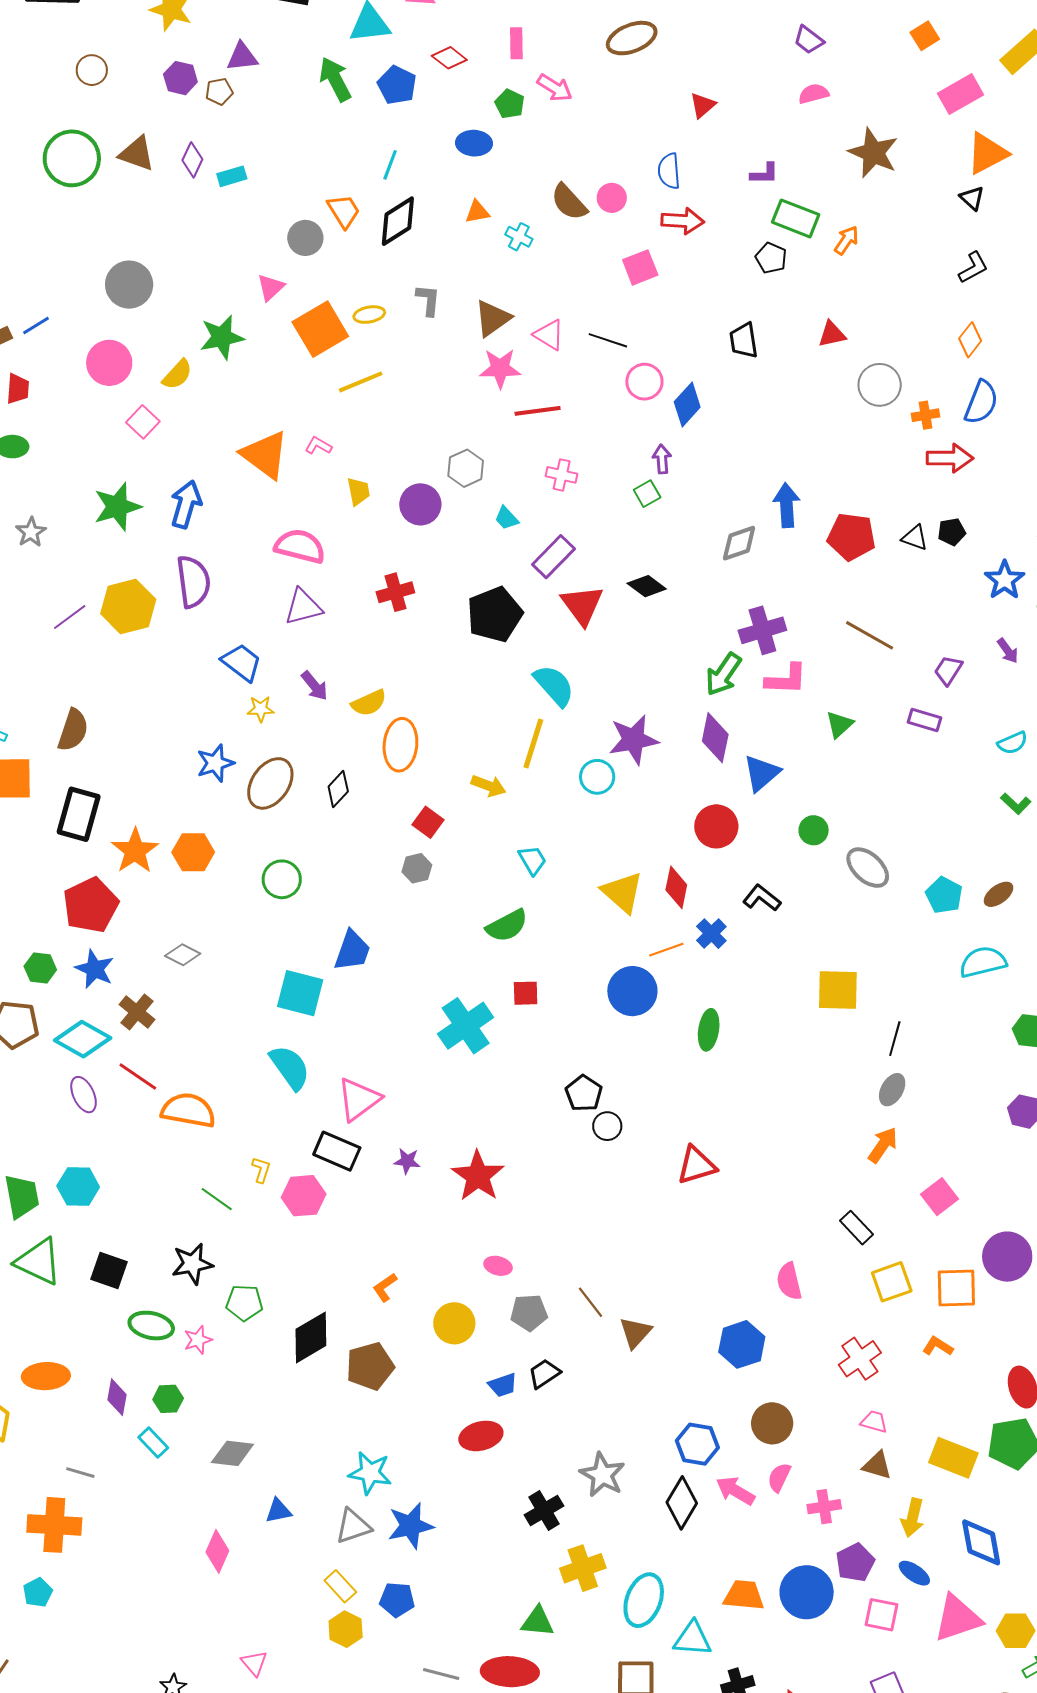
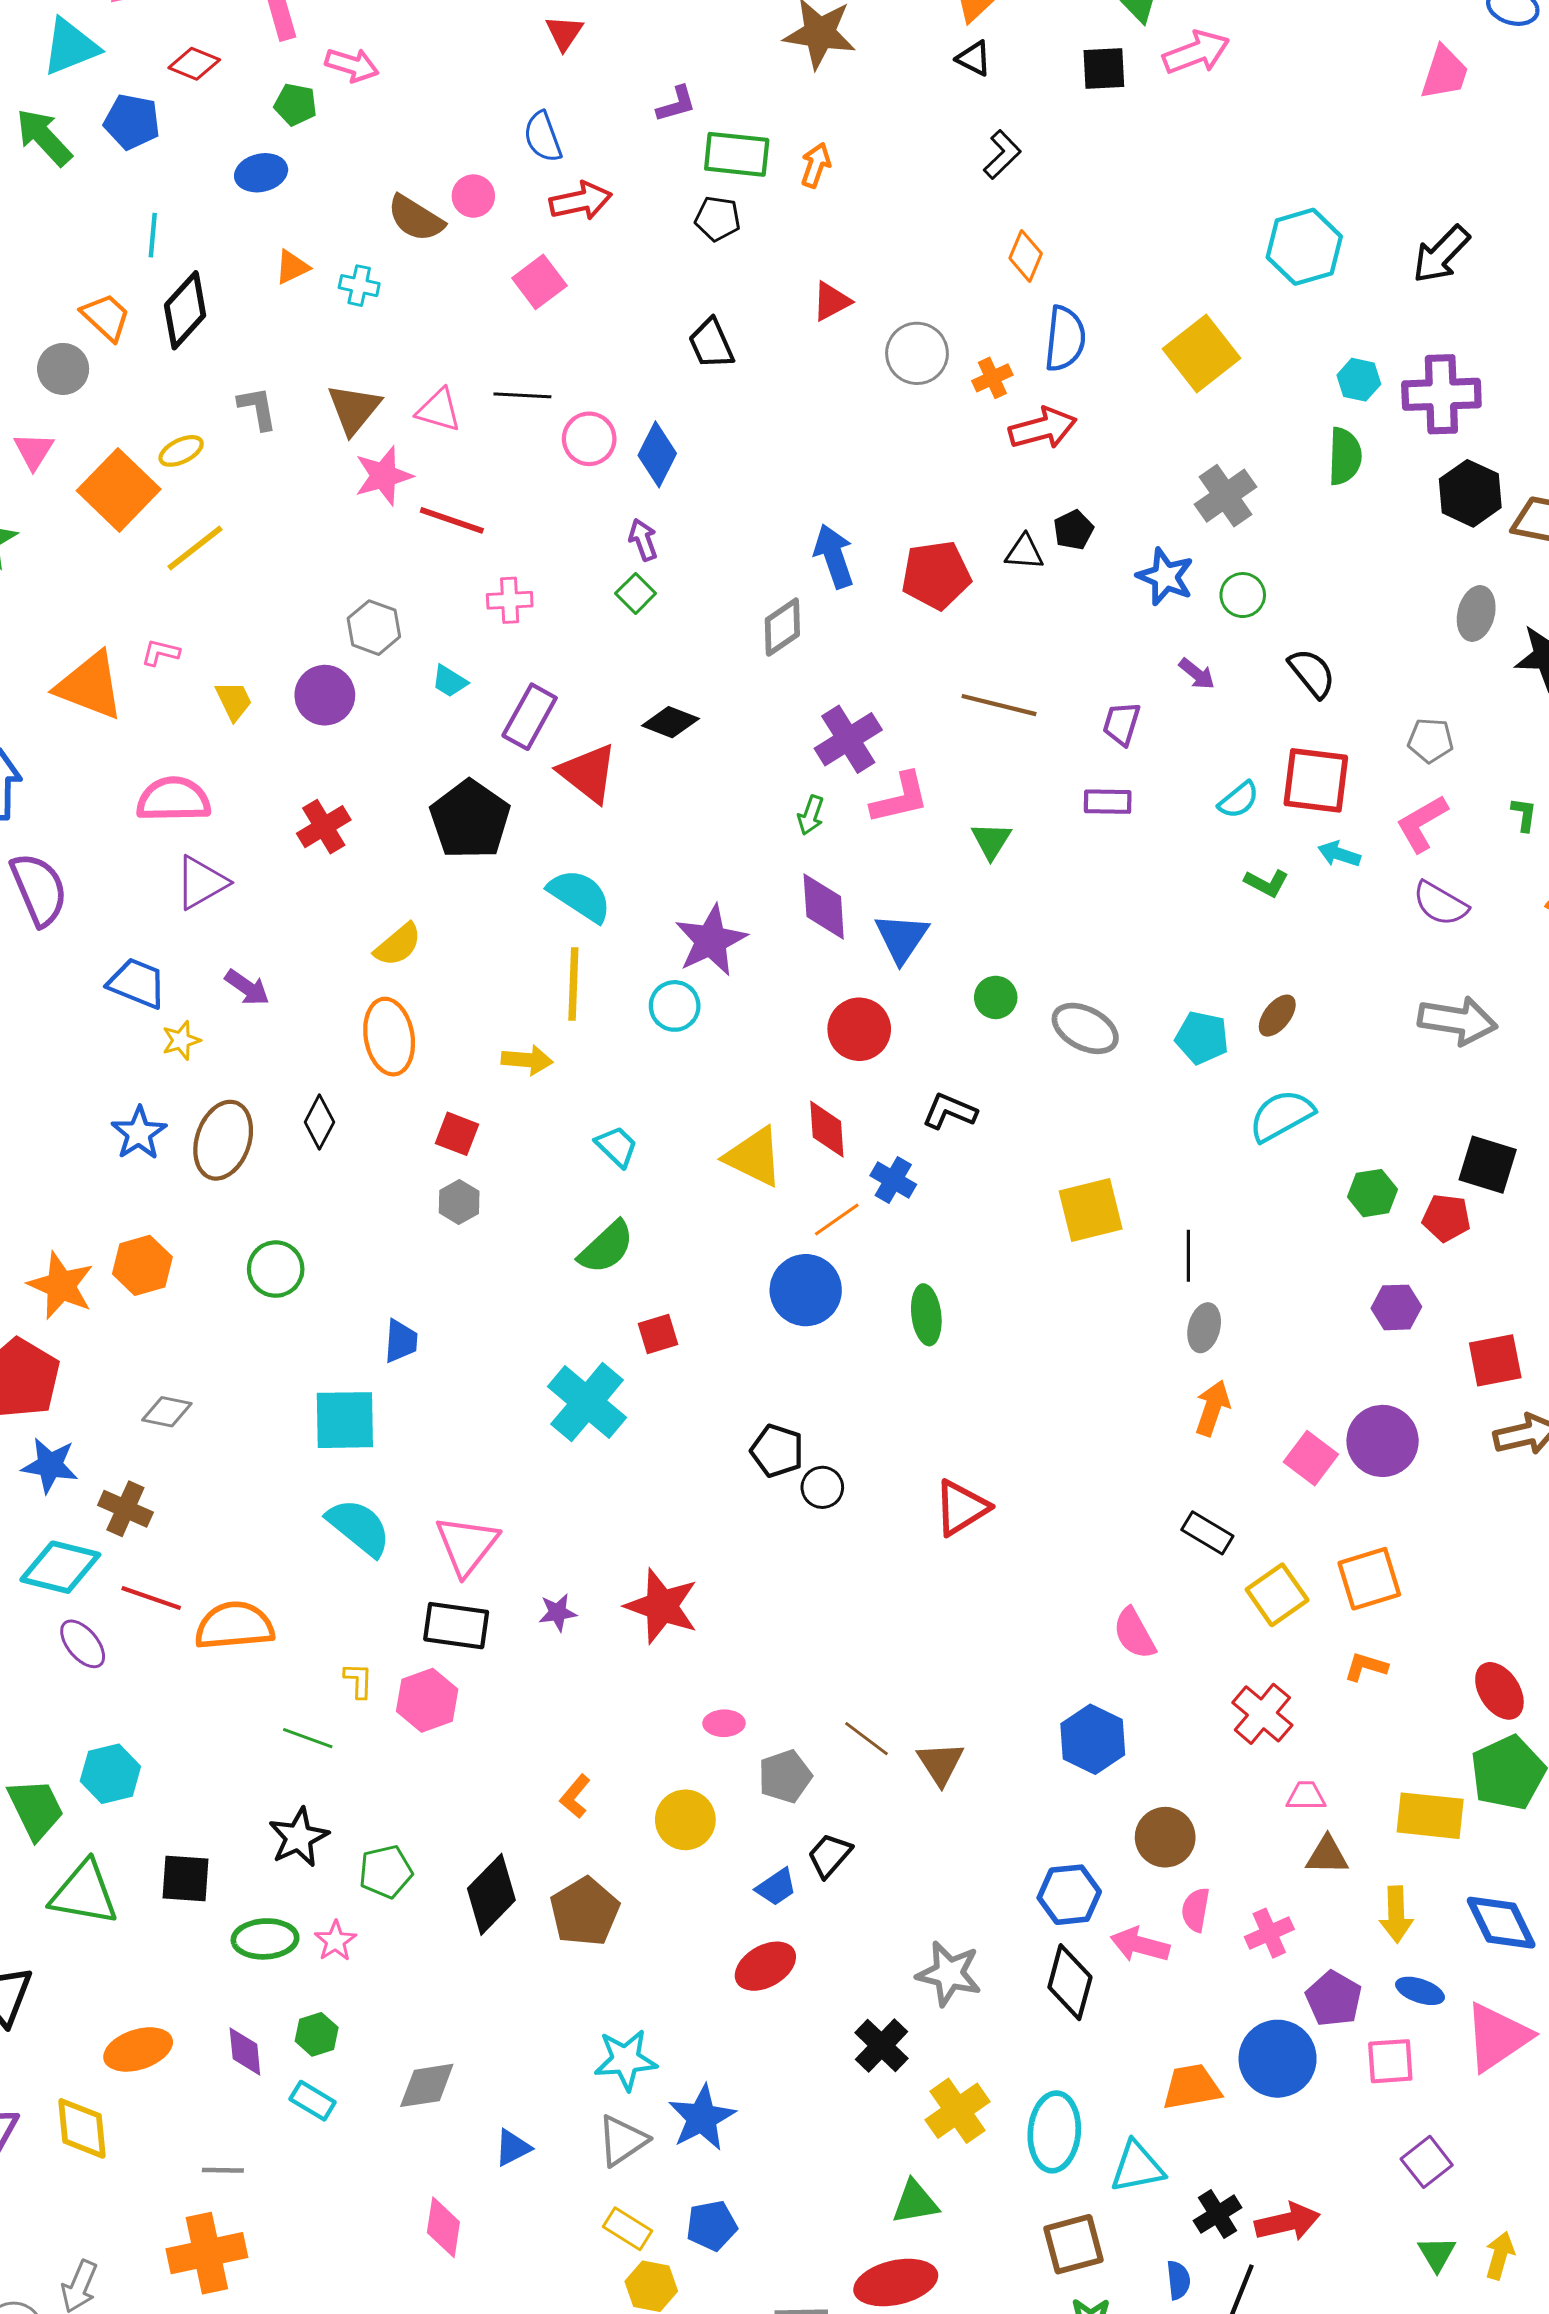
red line: (538, 411) -> (452, 520), turned 42
green arrow: (723, 674) -> (811, 815), size x0.6
yellow semicircle: (369, 703) -> (398, 945), moved
blue trapezoid: (352, 951) -> (401, 1341), size x0.7
purple circle: (1007, 1257) -> (1383, 1441), moved

